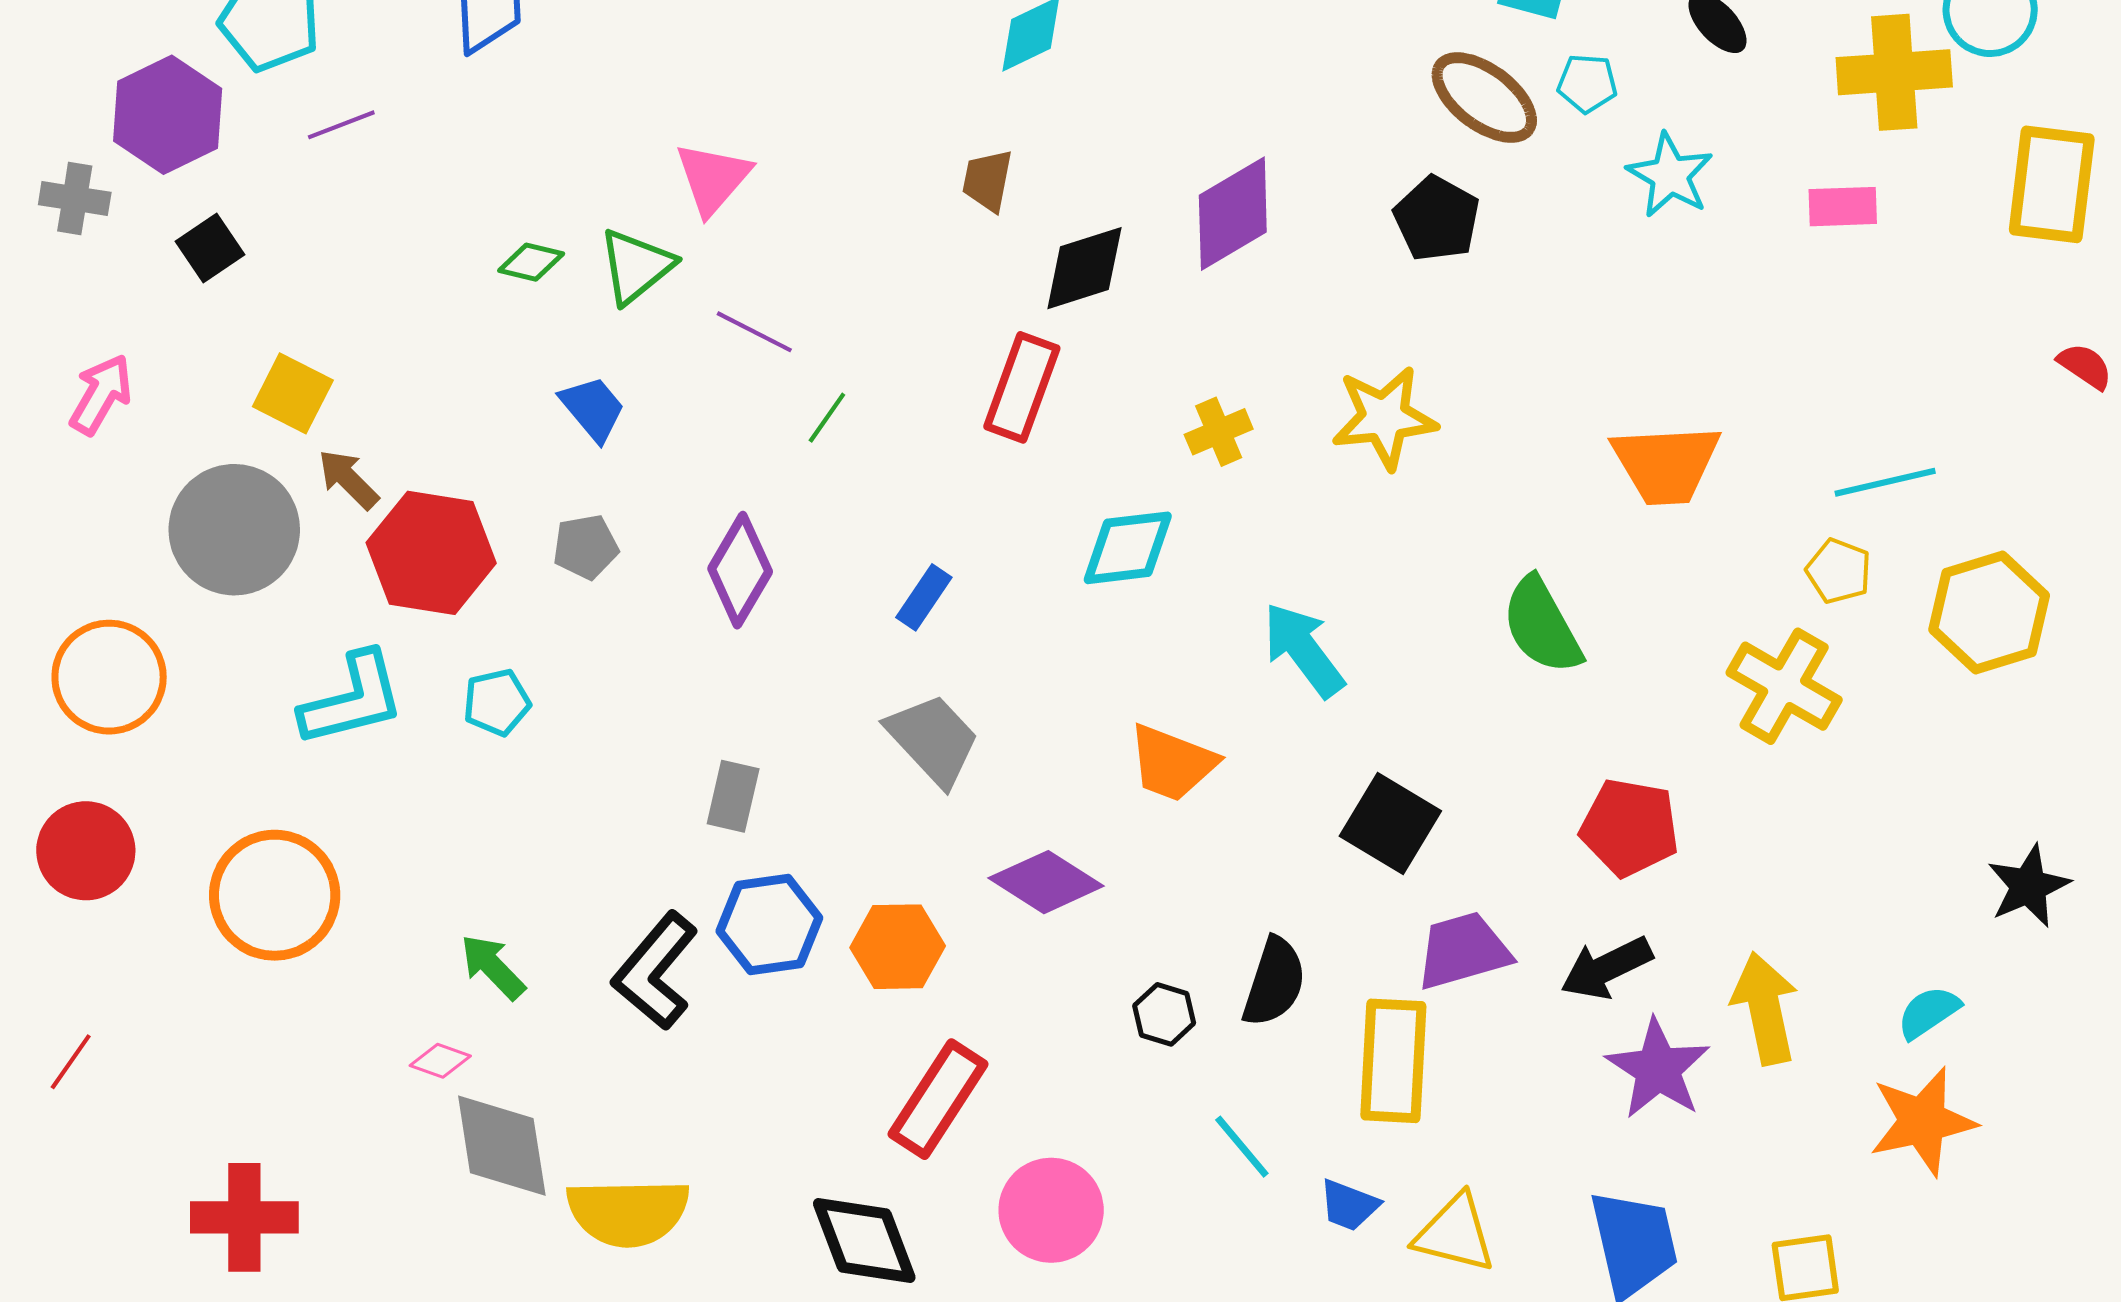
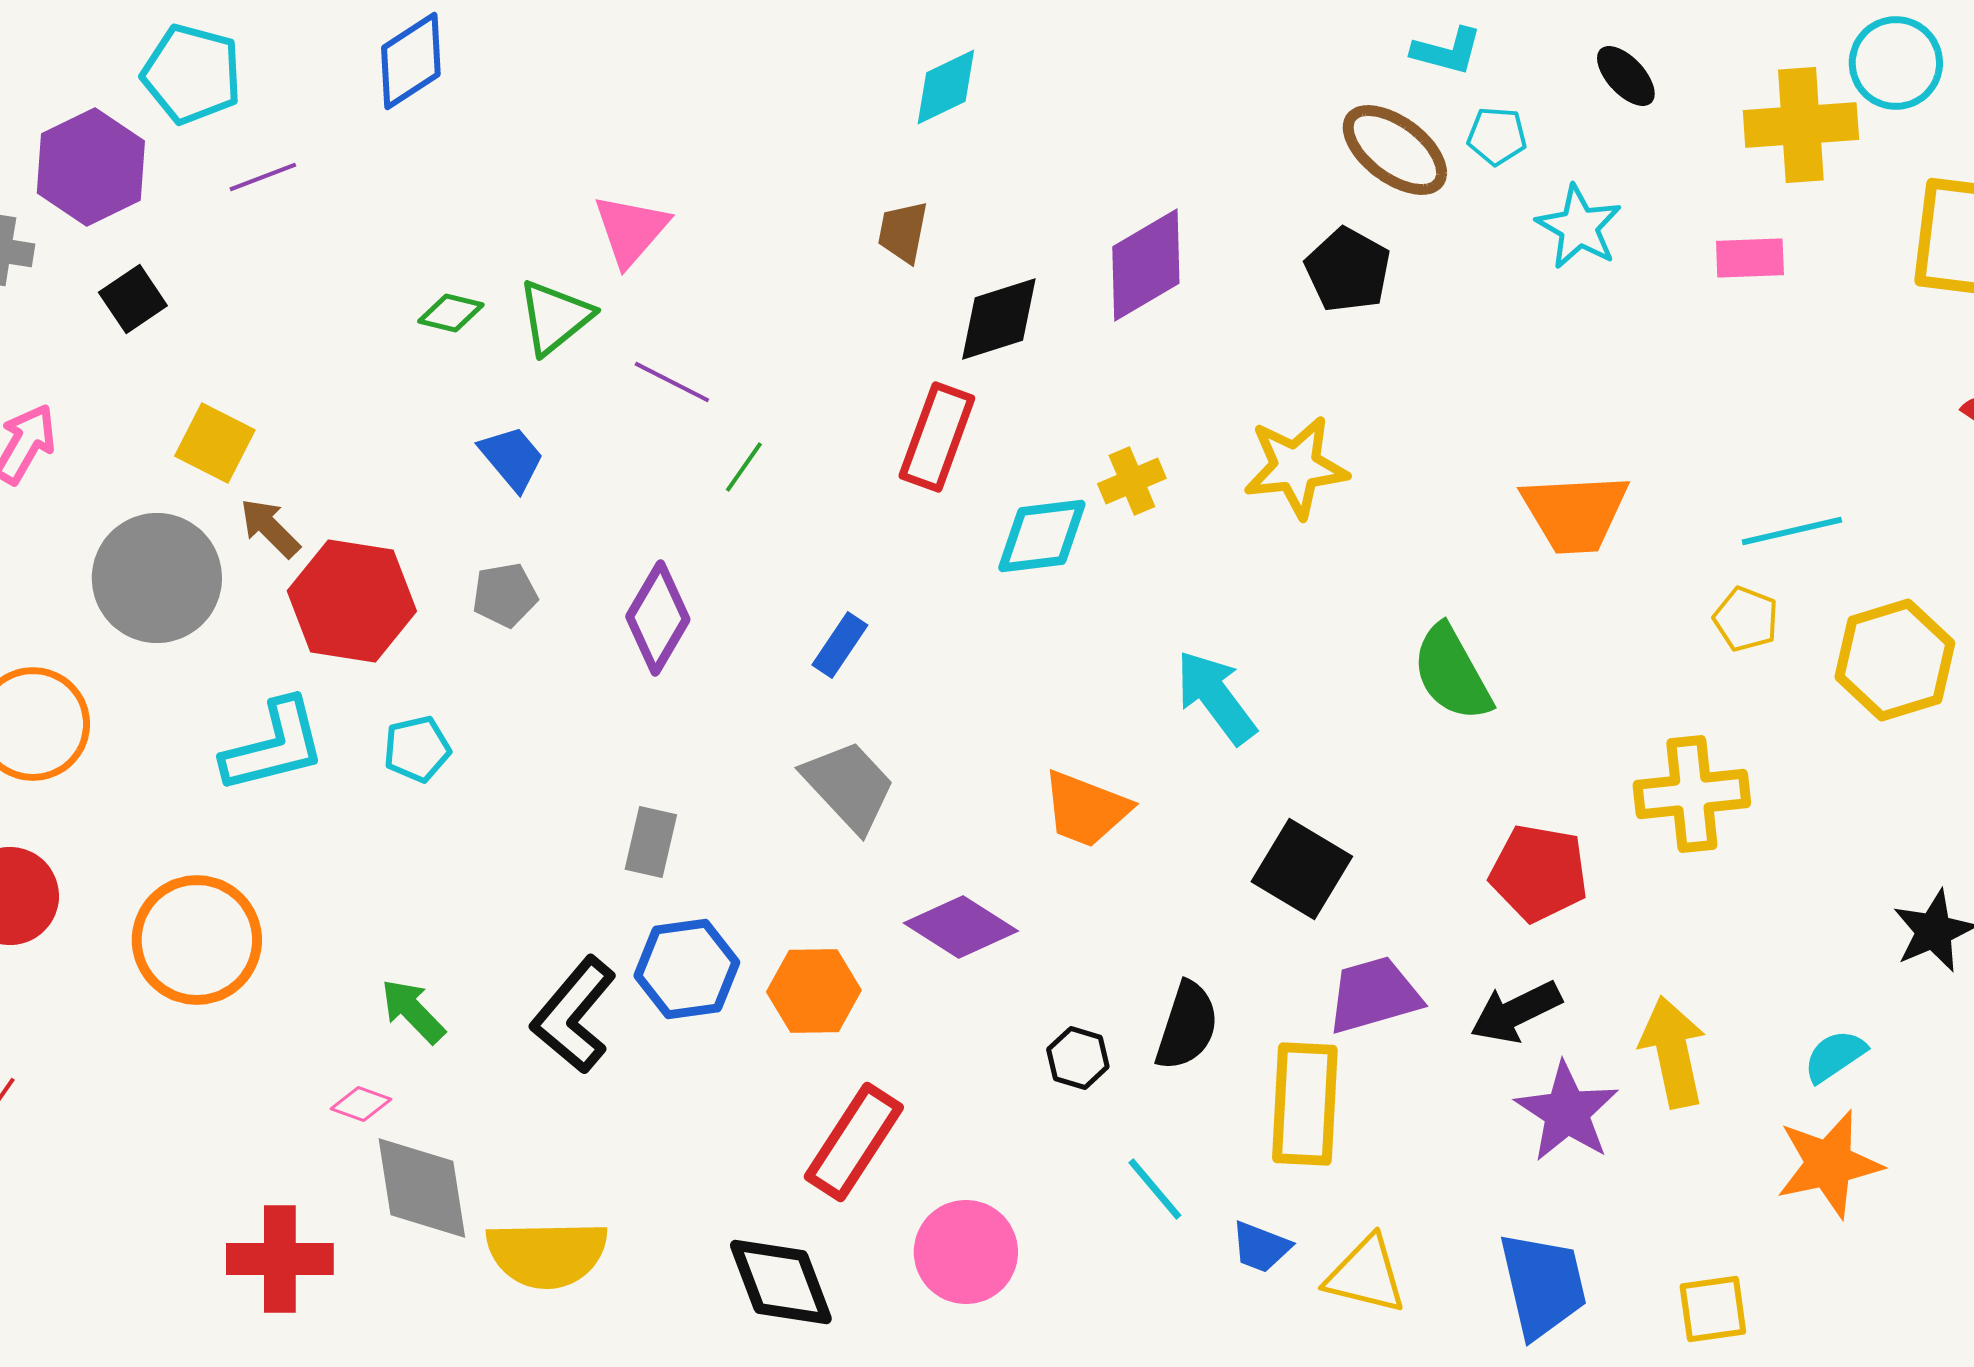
cyan diamond: (1128, 548) -> (1042, 536), moved
yellow cross: (1784, 686) -> (1692, 794), moved, turned -36
red cross: (244, 1217) -> (280, 1259), moved

